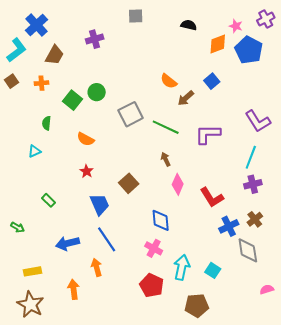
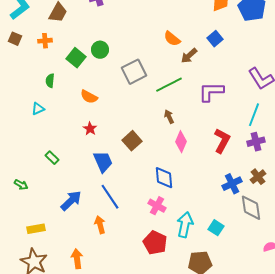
brown square: (11, 81) -> (15, 39), turned -32
green line: (166, 127) -> (169, 85), turned -52
red L-shape: (212, 197) -> (222, 141), moved, turned -120
blue arrow: (68, 243) -> (71, 201), turned 150
orange arrow: (74, 289) -> (77, 259), moved

